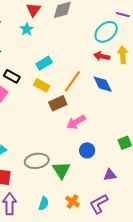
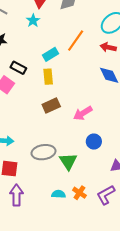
orange line: (72, 81) -> (76, 41), moved
yellow rectangle: (42, 85) -> (48, 77), turned 56
brown rectangle: (58, 103) -> (51, 105), moved
cyan semicircle: (44, 204) -> (59, 194), moved, turned -104

